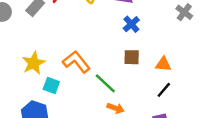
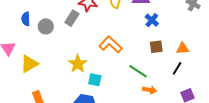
orange L-shape: (76, 62) -> (111, 44), moved
black line: (164, 90) -> (177, 68), moved

